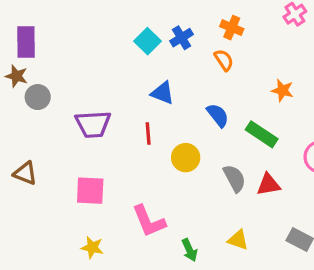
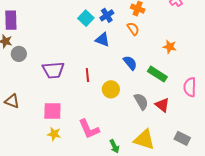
blue triangle: (162, 93) -> (102, 40), moved
red triangle: (269, 185) -> (162, 105), turned 49
yellow triangle: (238, 240) -> (144, 139), size x1.6
yellow star: (92, 247) -> (54, 134), moved

